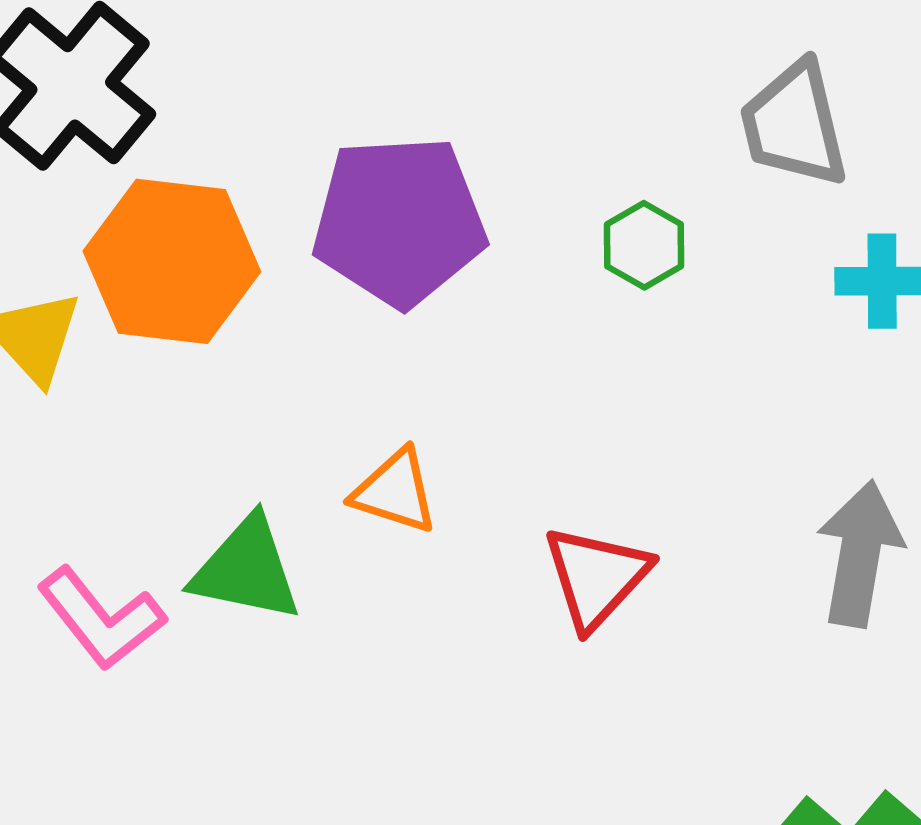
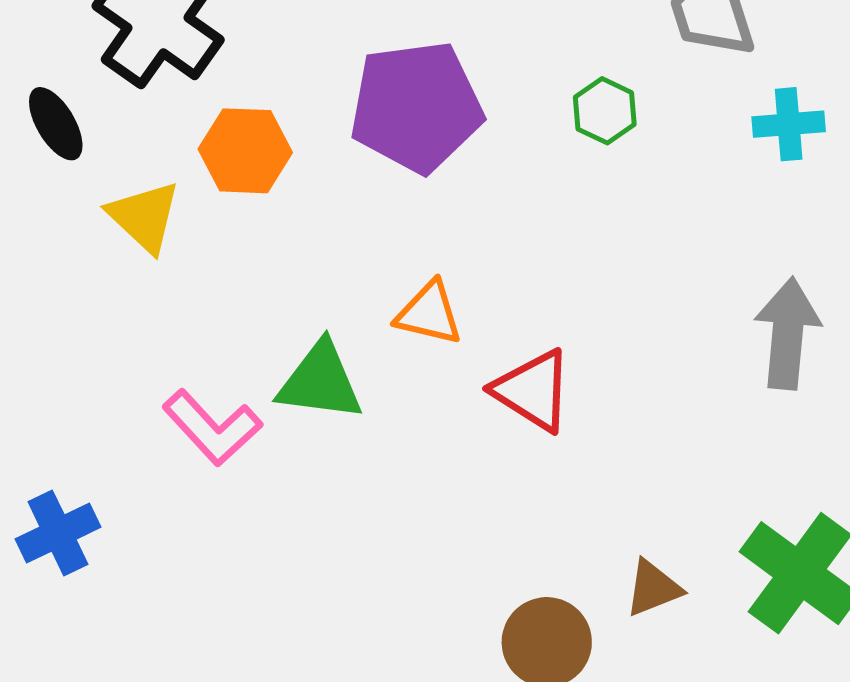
orange hexagon: (172, 261) -> (245, 151), size x0.7
red triangle: (596, 577) -> (533, 391), moved, turned -36

